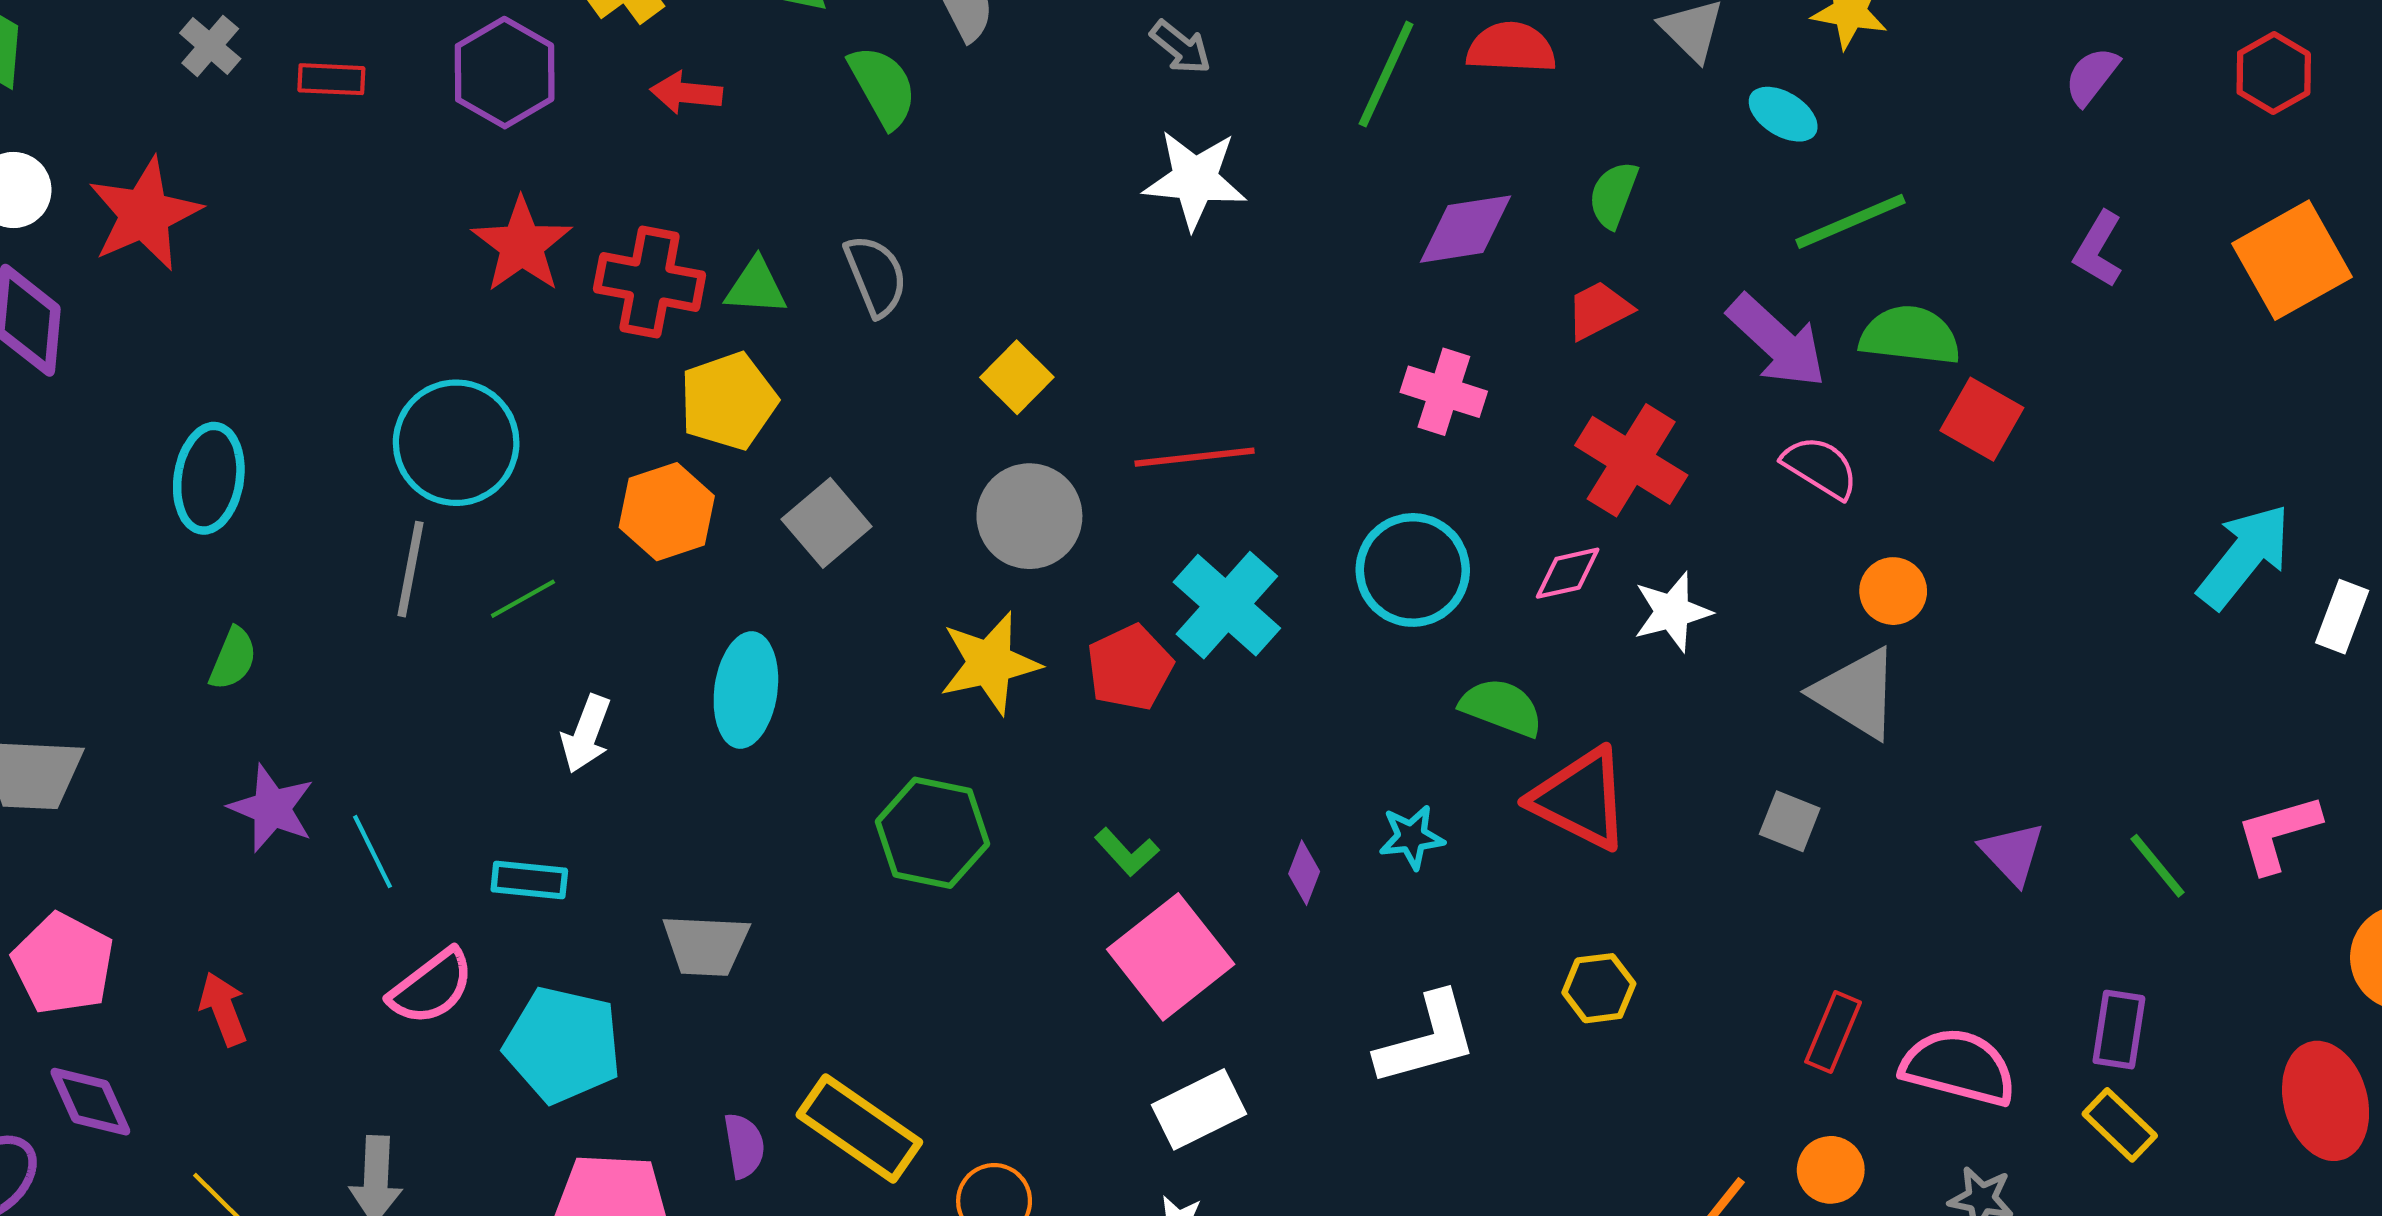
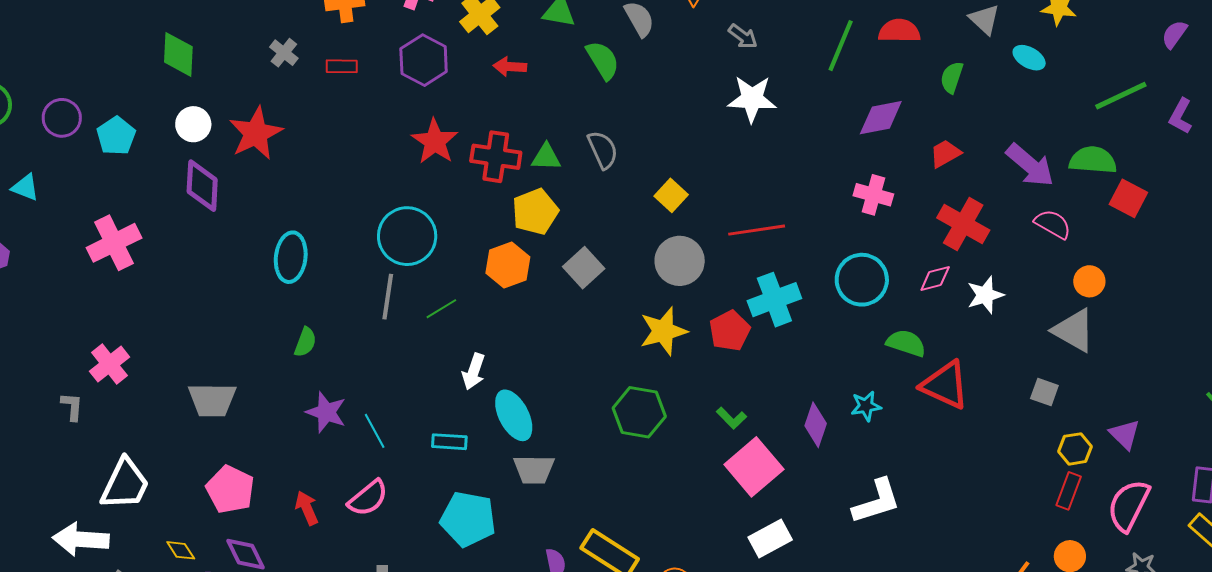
green semicircle: (1613, 195) -> (952, 77), moved
green line: (1851, 221) -> (1121, 96), moved
cyan cross: (1227, 605) -> (774, 300), turned 30
cyan ellipse: (746, 690) -> (514, 415), moved, turned -33
purple triangle: (2012, 853) -> (1125, 434), moved
purple diamond: (1304, 873) -> (816, 425), size x1.5
pink semicircle: (431, 987) -> (368, 498), moved
yellow hexagon: (1599, 988) -> (1075, 449), moved
pink semicircle: (1959, 1067) -> (1129, 505), turned -76

